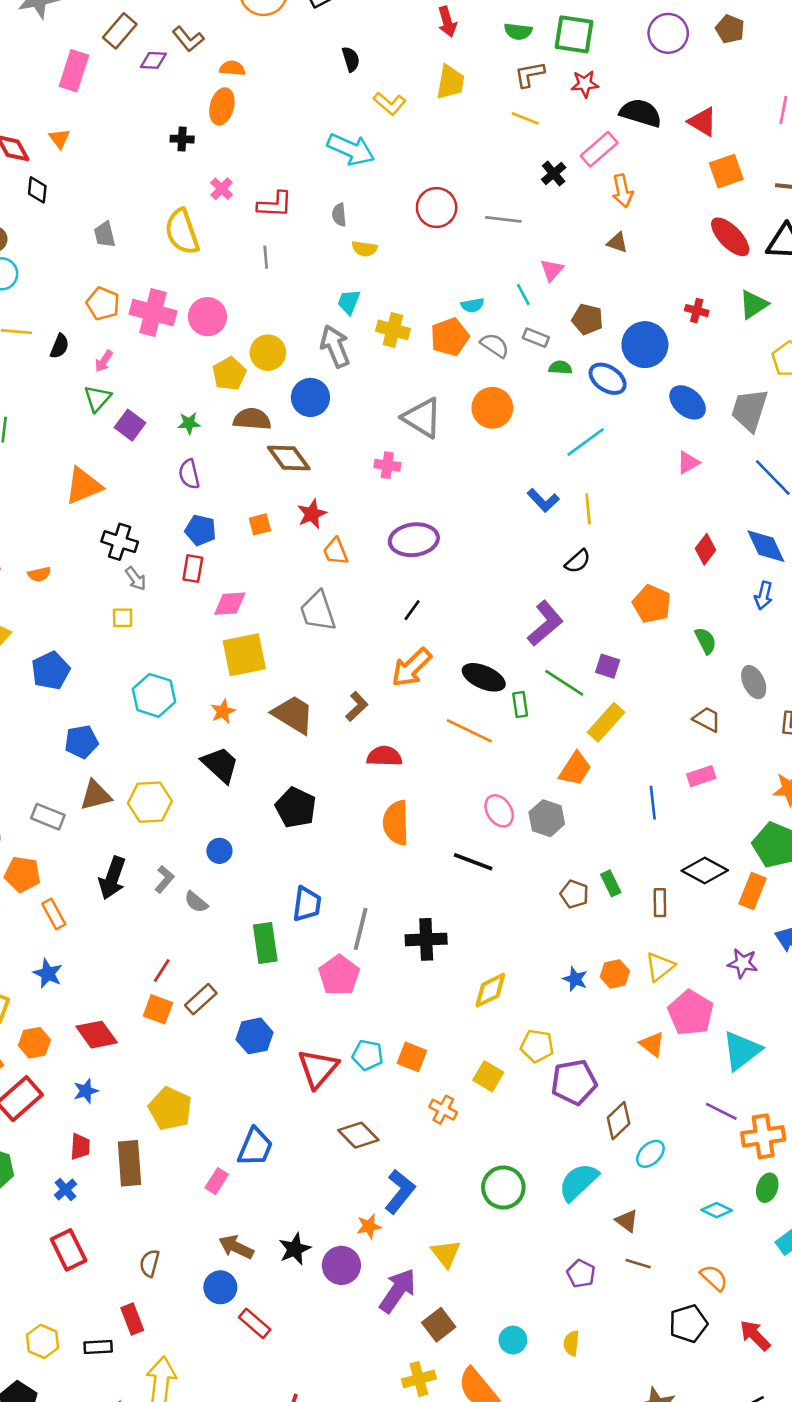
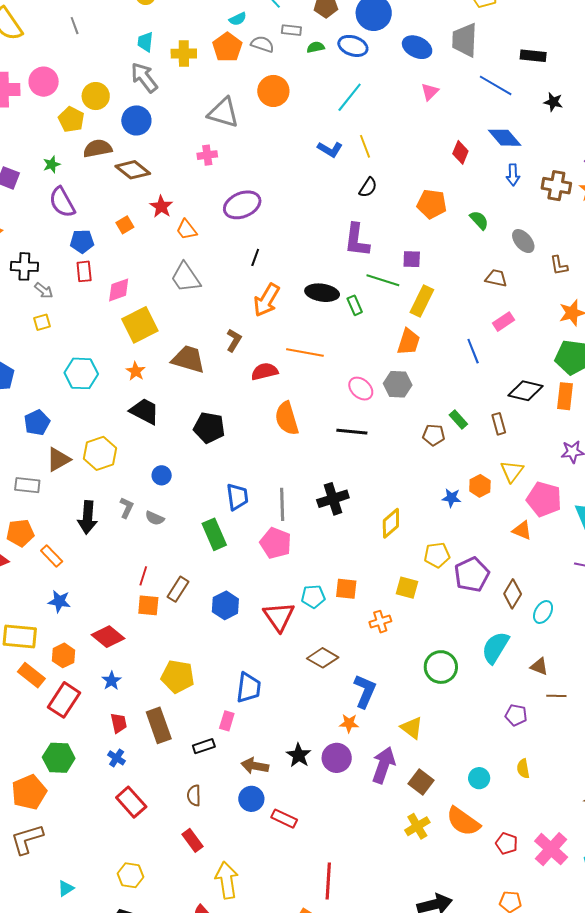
purple semicircle: (189, 474) -> (62, 202), size x1.4
purple L-shape: (545, 623) -> (357, 240), turned 153
orange line: (469, 731) -> (305, 352), moved
orange cross: (443, 1110) -> (380, 622), turned -30
orange star: (369, 1226) -> (349, 723), turned 30
black rectangle: (98, 1347) -> (204, 746), moved

